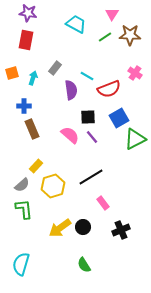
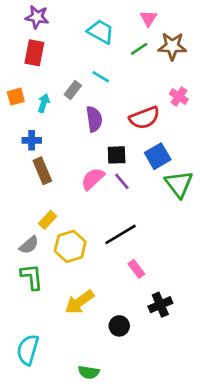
cyan line: (87, 76) -> (101, 77), moved
pink semicircle: (70, 135) -> (93, 179), turned -84
green triangle: (135, 139) -> (179, 184), turned -40
black circle: (83, 227) -> (119, 326), moved
green semicircle: (84, 265) -> (89, 372), moved, turned -49

